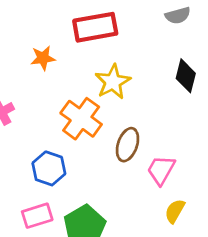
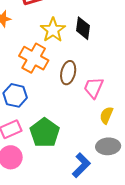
black diamond: (186, 76) -> (83, 28), moved

